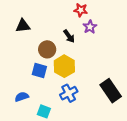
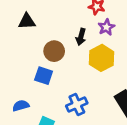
black arrow: (69, 36) -> (81, 37), turned 48
yellow hexagon: (64, 66) -> (101, 58), moved

